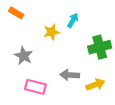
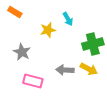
cyan arrow: (73, 20) -> (68, 19), turned 120
yellow arrow: (95, 85) -> (89, 69), moved, turned 48

